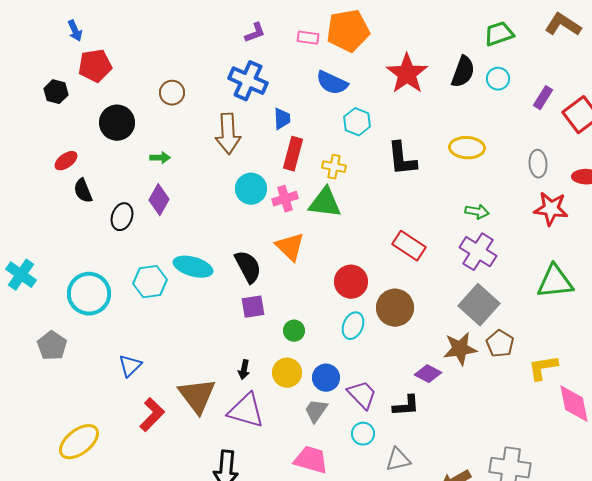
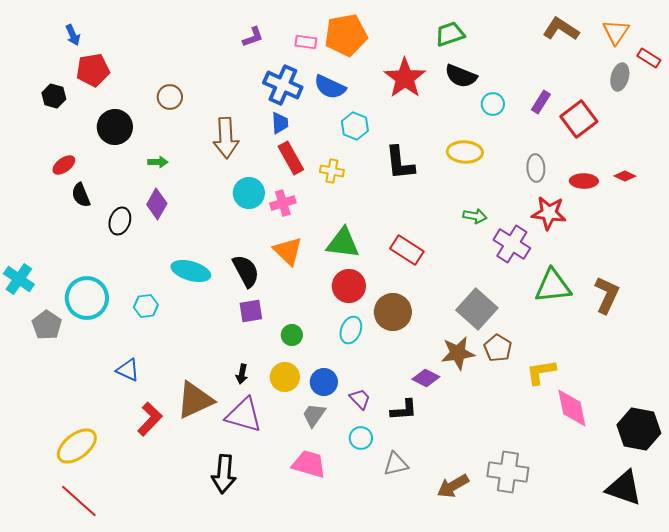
green trapezoid: (499, 34) -> (450, 34), moved
black semicircle: (463, 72) -> (461, 76), turned 92
cyan circle: (498, 79) -> (493, 104), moved
blue cross: (248, 81) -> (283, 85), moved
red rectangle: (293, 154) -> (291, 158), turned -44
green triangle: (325, 203) -> (343, 243), moved
purple cross: (478, 252) -> (512, 244), moved
cyan hexagon: (150, 282) -> (146, 306), moved, size x0.7
gray pentagon: (52, 346) -> (47, 325), moved
blue triangle: (130, 366) -> (128, 370), turned -50
purple trapezoid: (362, 395) -> (360, 399), size x0.7
brown triangle: (197, 396) -> (195, 400), turned 42

